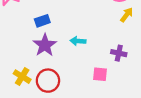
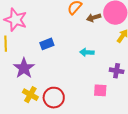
cyan arrow: (78, 41) -> (87, 52), moved
purple star: (45, 45) -> (24, 68), moved

